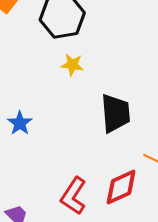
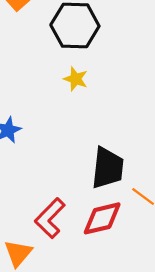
black trapezoid: (115, 113) -> (108, 168), moved

